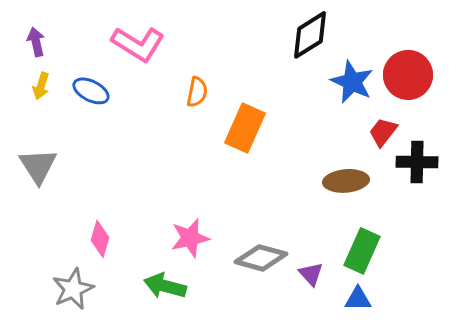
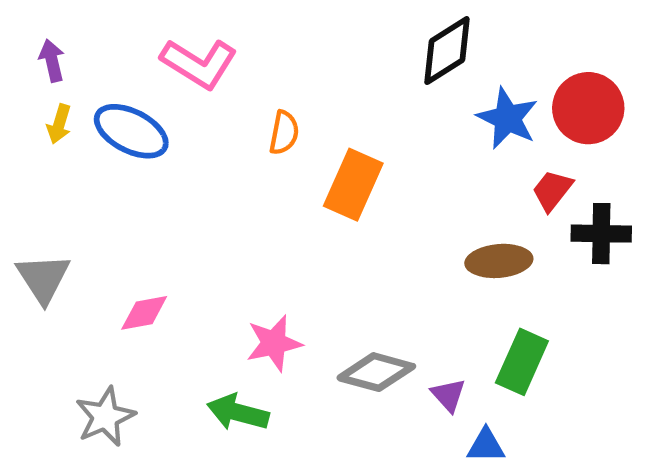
blue ellipse: (91, 91) -> (131, 131), size x1.4
gray triangle: (38, 166) -> (43, 278), moved
pink diamond: (100, 239) -> (144, 313), moved, turned 63
blue triangle: (358, 299) -> (486, 446), moved

